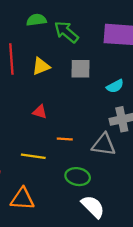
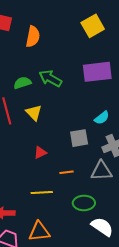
green semicircle: (36, 20) -> (22, 83), moved
yellow triangle: (41, 66) -> (34, 113), turned -42
gray square: (80, 69) -> (79, 138), moved
red triangle: (40, 112) -> (40, 153), turned -32

